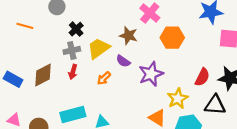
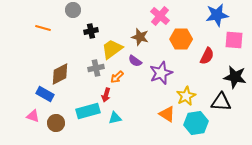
black cross: (76, 29) -> (91, 31), turned 32
gray cross: (72, 50) -> (96, 68), moved
red arrow: (73, 72) -> (106, 95), moved
red semicircle: (202, 77) -> (207, 56), moved
blue rectangle: (13, 79) -> (45, 94), moved

